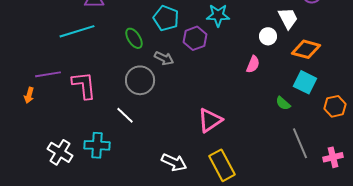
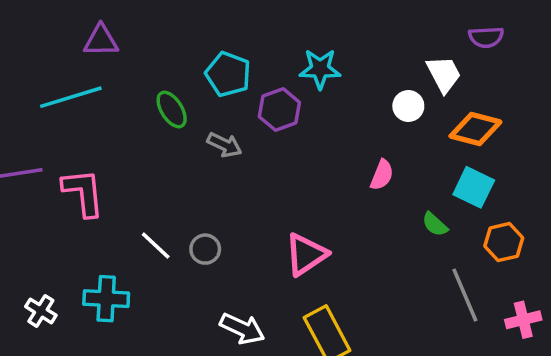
pink semicircle: (253, 64) -> (382, 175), moved
gray circle: (140, 80) -> (205, 249), moved, size x0.6
orange hexagon: (335, 106) -> (504, 242), moved
white cross: (60, 152) -> (41, 311), size x0.7

